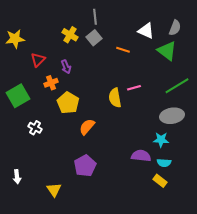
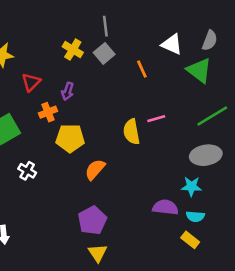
orange line: (123, 50) -> (142, 69), turned 48
purple arrow: (66, 67) -> (68, 91), turned 40
yellow pentagon: (68, 103) -> (70, 138), turned -30
yellow triangle: (54, 190) -> (98, 253), moved

